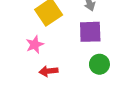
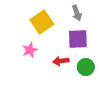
red arrow: (49, 71) -> (61, 61), moved

